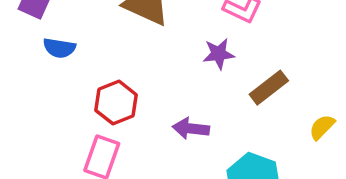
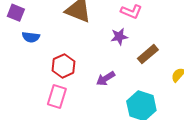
purple arrow: (191, 128) -> (106, 79), turned -36

